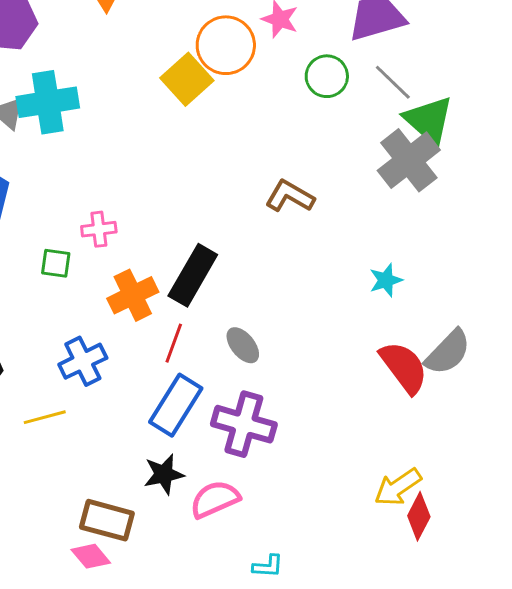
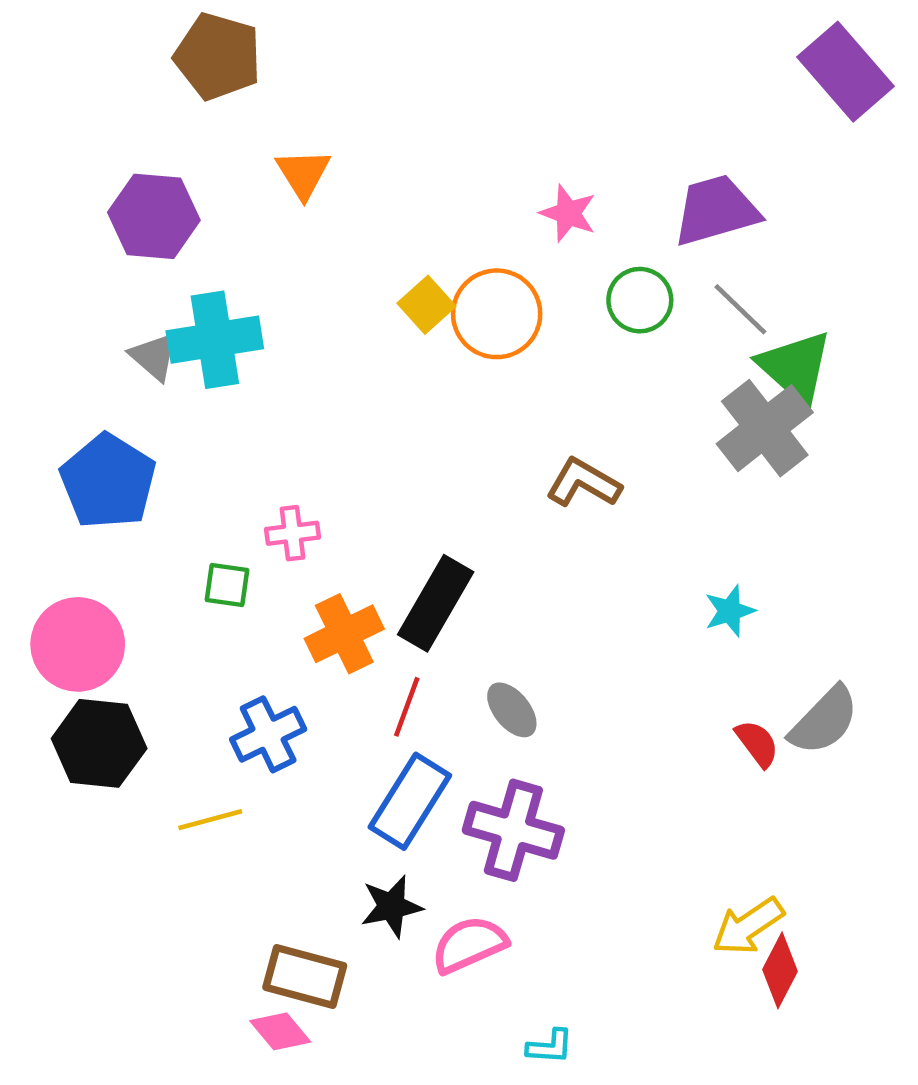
orange circle: (226, 45) -> (497, 314), moved
yellow square: (187, 79) -> (427, 305), size x0.7
red semicircle: (404, 367) -> (757, 743), size x0.6

